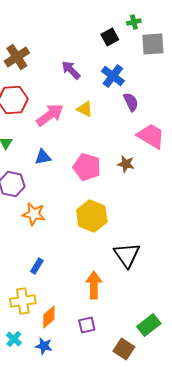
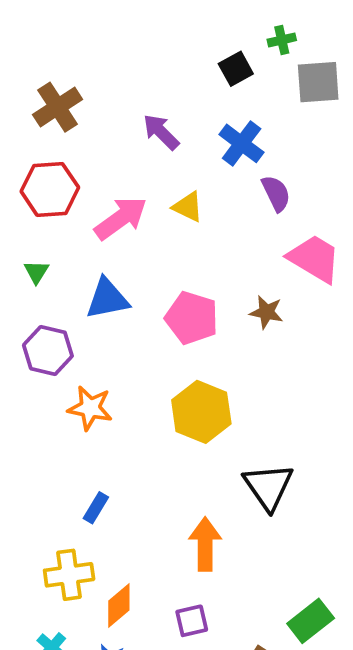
blue triangle: (43, 157) -> (107, 299), size x1.4

